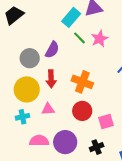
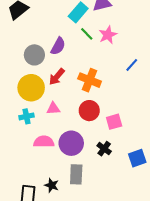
red arrow: (51, 79) -> (57, 77), turned 42
black cross: (97, 147) -> (104, 149), turned -32

